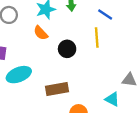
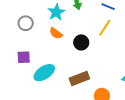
yellow line: (97, 37) -> (105, 28), turned 48

